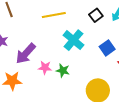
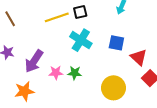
black square: (96, 15) -> (80, 12), moved, turned 32
blue square: (107, 48) -> (116, 43), turned -35

